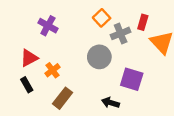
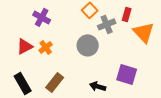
orange cross: (52, 70) -> (46, 47), moved
purple square: (132, 79) -> (127, 74), moved
black rectangle: (27, 85) -> (23, 83), moved, size x1.5

